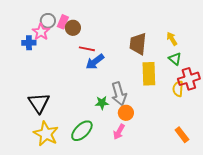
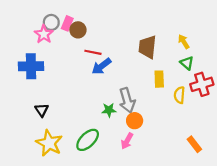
blue cross: (29, 43) -> (31, 66), moved, size x1.6
yellow rectangle: (149, 74) -> (159, 79), size x0.7
yellow semicircle: (178, 89) -> (179, 95), moved
black triangle: (39, 103) -> (42, 110), size x0.6

